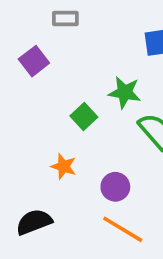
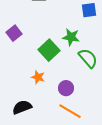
purple square: (34, 61) -> (14, 33), moved
green square: (84, 117) -> (49, 50), size x1.5

